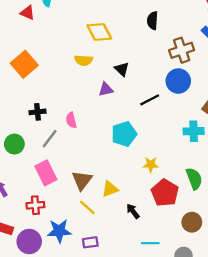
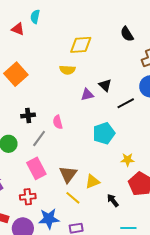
black semicircle: (153, 20) -> (127, 34), turned -35
yellow diamond: (99, 32) -> (81, 45), turned -65
black triangle: (122, 69) -> (105, 85), moved

